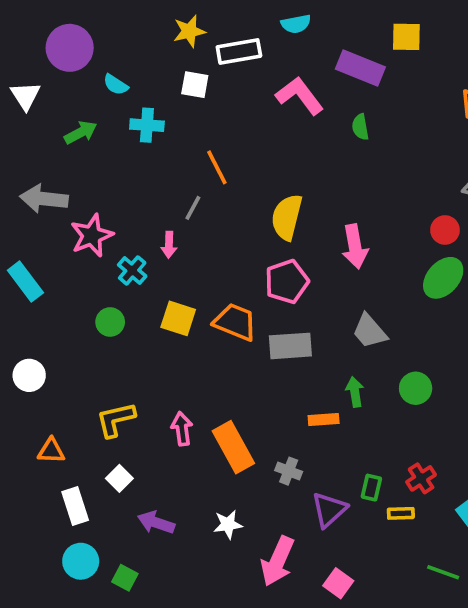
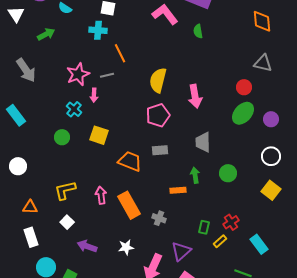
cyan cross: (147, 125) -> (98, 30), moved
gray arrow: (44, 199) -> (26, 70), turned -130
gray line: (193, 208) -> (107, 75), turned 48
pink star: (92, 236) -> (78, 74), moved
orange trapezoid: (235, 322) -> (130, 161), moved
gray trapezoid: (370, 331) -> (203, 142), turned 40
gray rectangle: (290, 346) -> (160, 150), size x0.7
white rectangle: (75, 506) -> (31, 237), moved
purple triangle: (329, 510) -> (181, 251), moved
yellow rectangle: (401, 513) -> (220, 241), turned -40

